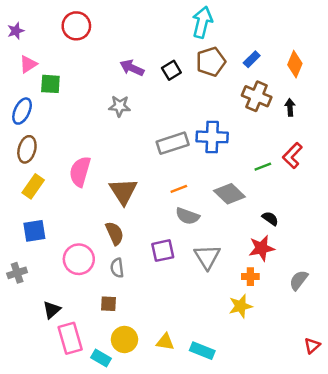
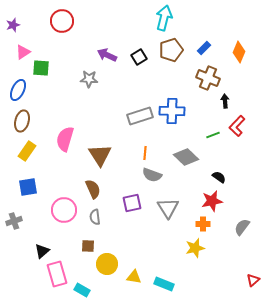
gray star: (120, 106) -> (89, 79), moved
black arrow: (290, 107) -> (225, 101), moved
orange line: (179, 189) -> (145, 153), turned -64
yellow circle: (124, 339) -> (107, 264), moved

